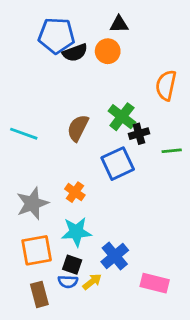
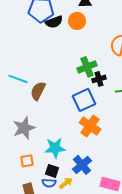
green cross: (122, 117) -> (87, 67), turned 30
brown semicircle: (78, 128) -> (38, 91), moved
orange cross: (75, 192) -> (90, 126), moved, size x1.5
orange square: (37, 250) -> (27, 161), size x0.6

